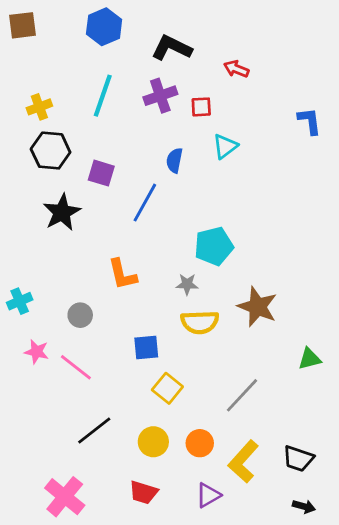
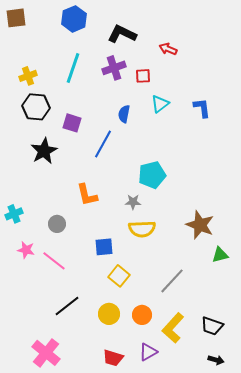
blue L-shape: (309, 121) -> (202, 108), moved
brown star: (257, 307) -> (200, 225), moved
red trapezoid: (143, 492) -> (113, 358), moved

